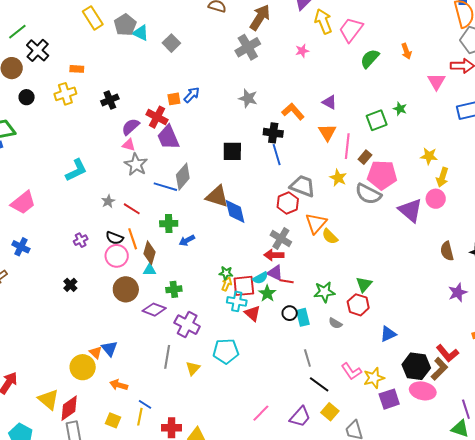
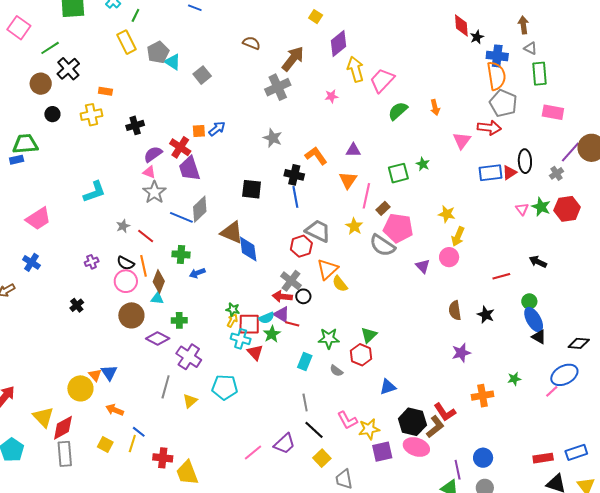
purple triangle: (329, 102) -> (353, 150), turned -35
purple triangle: (410, 210) -> (423, 266), size x0.6
black circle: (290, 313) -> (303, 296), moved
cyan rectangle: (303, 317) -> (305, 361), turned 30
purple trapezoid: (300, 417) -> (284, 444), moved

